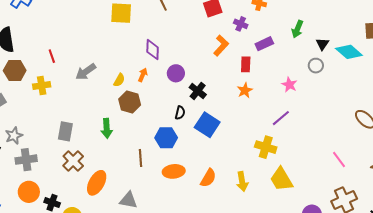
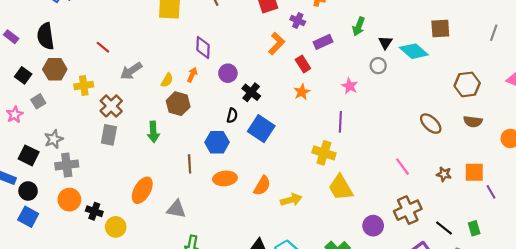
red line: (52, 56) -> (103, 47), moved, turned -32
red rectangle: (246, 64) -> (303, 64), turned -35
purple line: (281, 118) -> (340, 122), turned -48
brown cross: (73, 161) -> (111, 106), moved
yellow arrow: (242, 181) -> (291, 200), moved, turned -96

